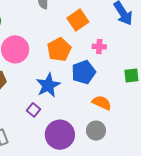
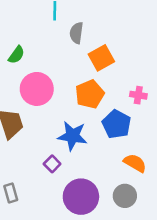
orange square: (78, 20) -> (101, 58), moved
blue pentagon: (84, 72) -> (117, 124), turned -30
blue star: (48, 85) -> (72, 136), turned 30

